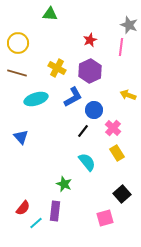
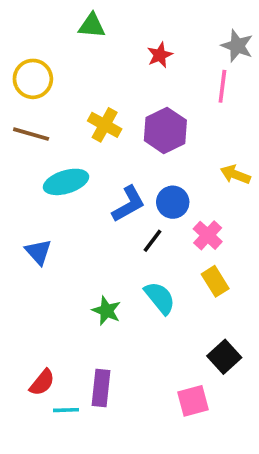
red star: (90, 40) -> (160, 55), moved
blue L-shape: (73, 97) -> (129, 204), moved
green star: (64, 184) -> (106, 311), moved
cyan line: (36, 223) -> (66, 410), turned 40

